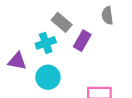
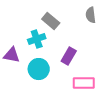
purple rectangle: (82, 41) -> (69, 56), moved

